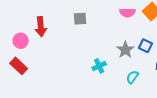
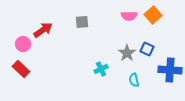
red arrow: (41, 27) -> (43, 30), turned -120
cyan semicircle: (132, 77) -> (134, 80), turned -48

